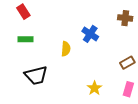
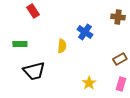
red rectangle: (23, 12) -> (33, 11), moved
green rectangle: (25, 39) -> (20, 44), moved

